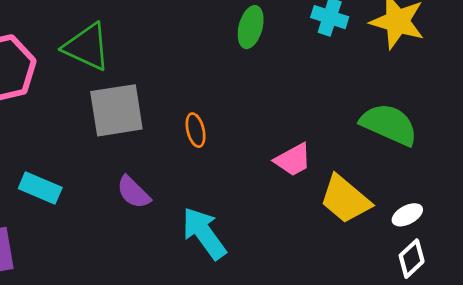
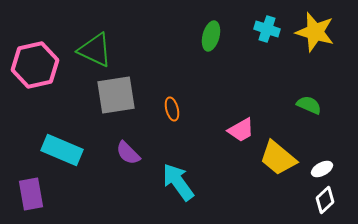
green semicircle: (389, 124) -> (309, 105), size x0.6
cyan rectangle: (40, 188) -> (62, 150), size x1.4

